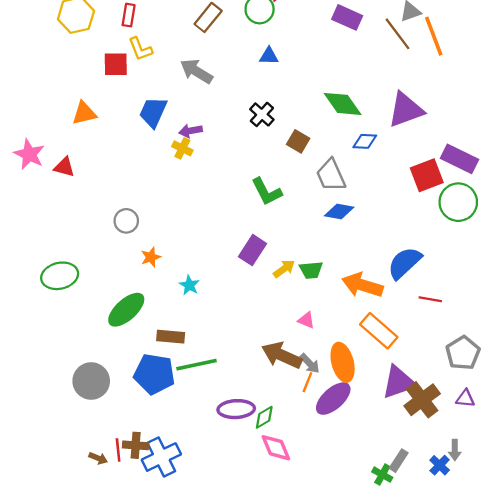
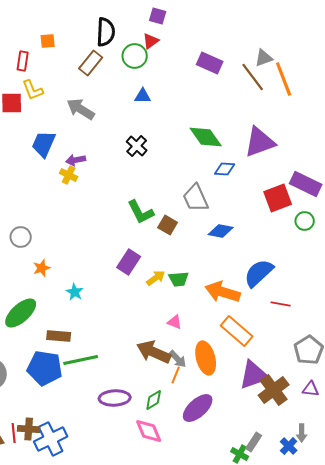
brown square: (298, 141) -> (168, 225), moved
green circle: (458, 202) -> (305, 221), size x0.6
blue diamond: (339, 212) -> (221, 231), moved
purple ellipse: (333, 399) -> (198, 408), moved
green diamond: (264, 417) -> (154, 400), moved

